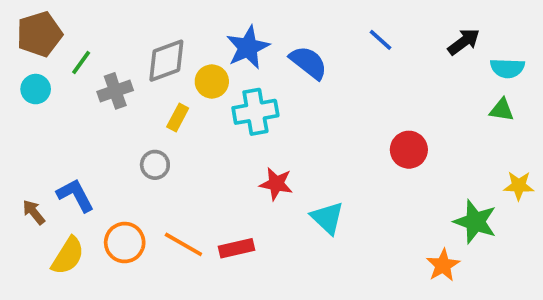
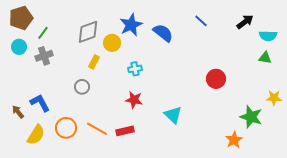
gray cross: (115, 91) -> (44, 56), moved
cyan cross: (255, 112) -> (135, 69), moved, size x0.6
red star: (276, 184) -> (134, 100), moved

